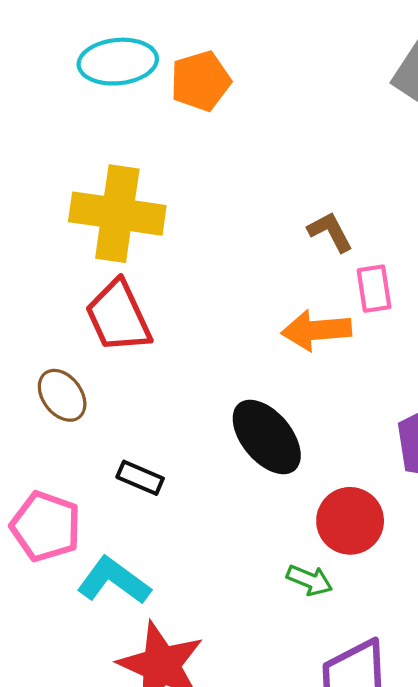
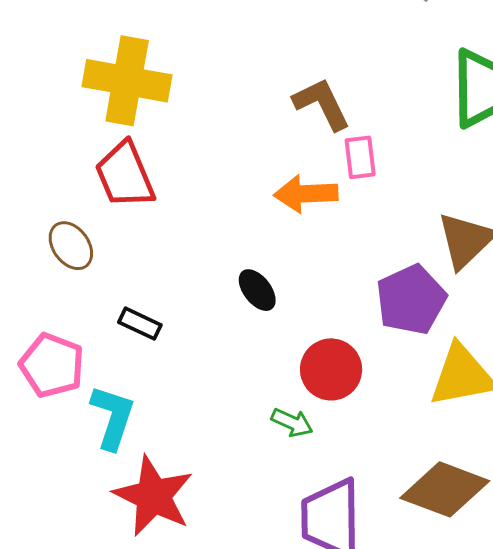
brown L-shape: (330, 232) -> (322, 104), size x1.4
black ellipse: (267, 437) -> (257, 290), size x0.6
cyan L-shape: (114, 581) -> (113, 417), turned 70

